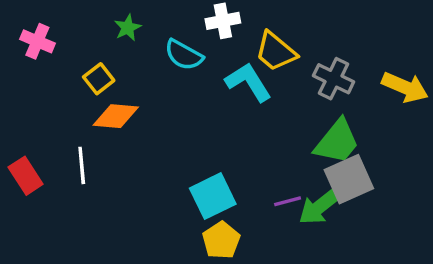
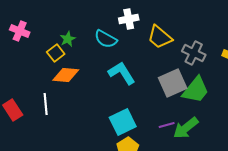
green star: (128, 28) -> (68, 39), moved
cyan L-shape: (248, 82) -> (122, 73), moved
gray square: (349, 179) -> (173, 83), moved

